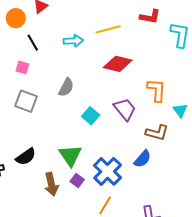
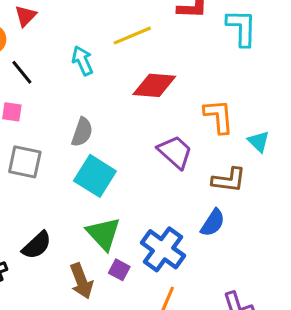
cyan arrow: (73, 41) -> (83, 61), turned -102
cyan square: (91, 116) -> (95, 176), moved, size x1.5

